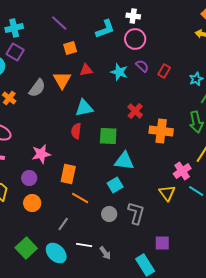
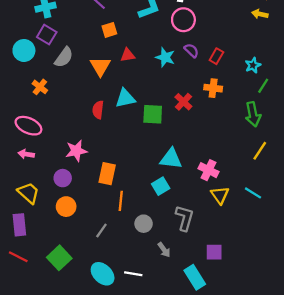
gray semicircle: (37, 88) -> (64, 57), moved
red semicircle: (76, 131) -> (98, 110), moved
orange cross: (161, 131) -> (213, 88), moved, size x0.7
green square: (108, 136) -> (153, 114), moved
pink cross: (182, 171) -> (208, 170), moved, turned -30
orange line: (80, 198) -> (121, 201), turned 66
gray circle: (109, 214) -> (144, 224), moved
white line: (84, 245) -> (133, 274), moved
cyan ellipse: (56, 253) -> (103, 274), moved
gray arrow: (105, 253) -> (164, 250), moved

